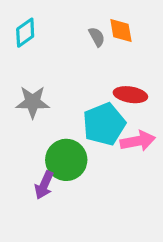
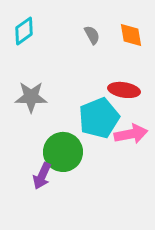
orange diamond: (121, 31) -> (131, 35), moved

